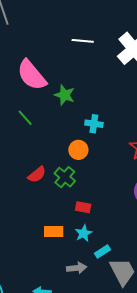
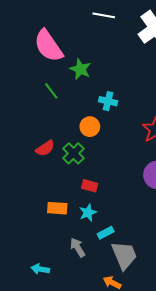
green line: (25, 118) -> (51, 91), moved
gray arrow: (77, 268) -> (78, 247), turned -120

